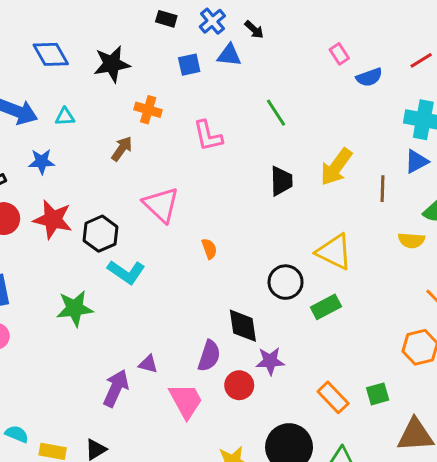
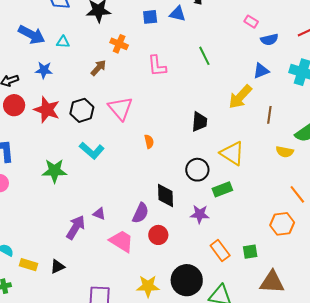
pink rectangle: (339, 54) -> (251, 22), turned -32
blue triangle: (416, 161) -> (261, 71), moved
black trapezoid: (281, 181) -> (199, 122), moved
black hexagon: (101, 234) -> (82, 110), moved
purple star: (270, 361) -> (200, 214), moved
pink trapezoid: (186, 401) -> (121, 241), turned -36

